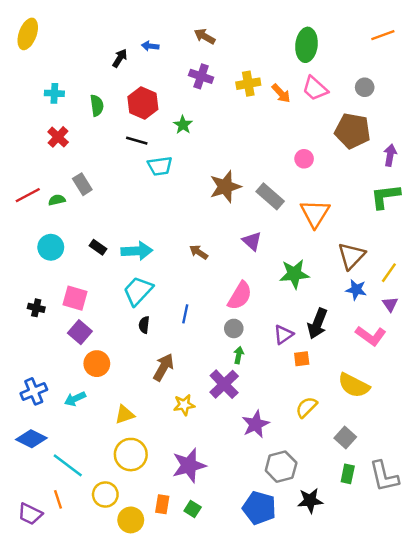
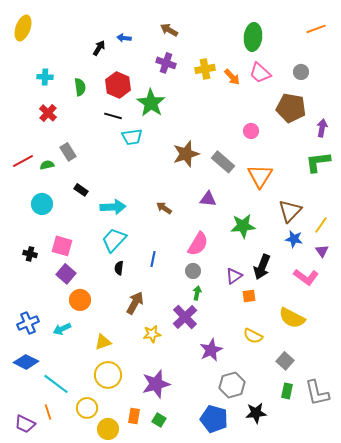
green star: (183, 125) -> (151, 103), size x1.8
purple triangle: (252, 241) -> (208, 199), turned -36
black rectangle: (98, 247) -> (81, 190), moved
yellow semicircle: (306, 407) -> (253, 336), turned -108

